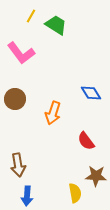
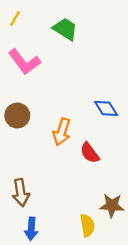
yellow line: (31, 16) -> (15, 19), moved
red semicircle: (86, 141) -> (90, 153), moved

